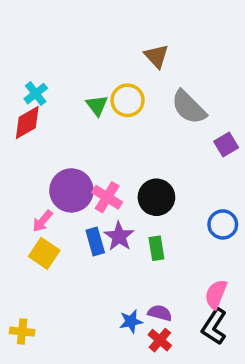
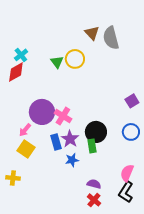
gray semicircle: (189, 107) -> (111, 38), moved, turned 30
purple square: (226, 145) -> (132, 101), moved
black circle: (156, 197) -> (96, 132), moved
blue star: (131, 321) -> (72, 160), moved
yellow cross: (22, 332) -> (13, 178), moved

